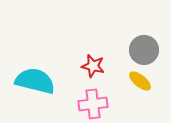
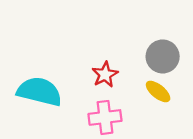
red star: (93, 66) -> (105, 75), turned 30

